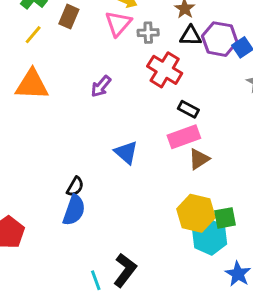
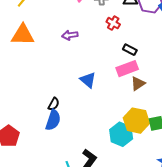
red cross: (165, 70) -> (113, 23), size x0.6
purple arrow: (101, 86) -> (70, 35), turned 42
cyan hexagon: (210, 237) -> (121, 134), moved

